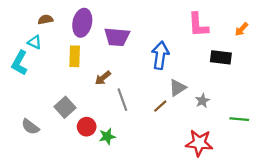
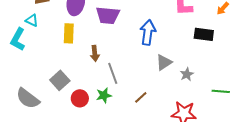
brown arrow: (103, 78) -> (95, 53), turned -56
brown line: (160, 106) -> (141, 97), moved
gray semicircle: (30, 127) -> (28, 98), size x1.4
green star: (107, 136) -> (104, 95), moved

